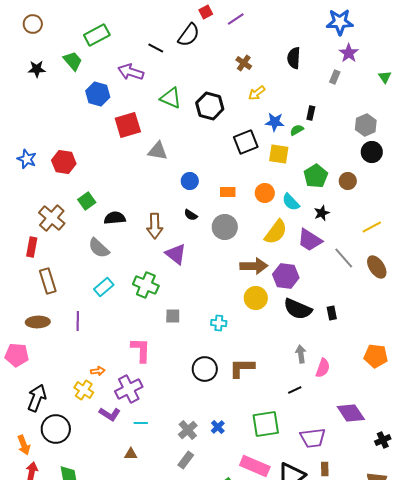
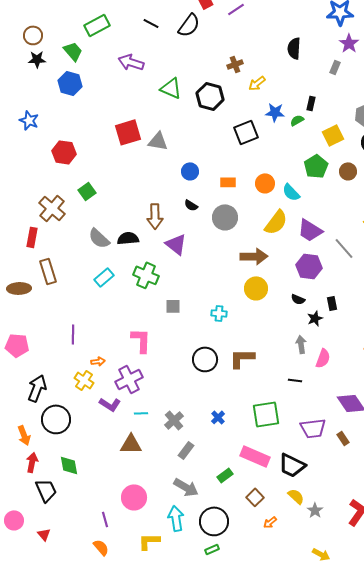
brown circle: (33, 24) -> (33, 35), moved
black line: (156, 48) -> (151, 23), moved
brown cross: (244, 63) -> (235, 64), moved, turned 35
blue hexagon: (98, 94) -> (70, 83), moved
red square: (128, 125) -> (128, 132), moved
yellow square: (279, 154) -> (333, 135), moved, turned -35
blue star: (27, 159) -> (29, 120), moved
black star: (322, 213) -> (315, 318), moved
black semicircle: (115, 218) -> (128, 238), moved
purple hexagon: (286, 276) -> (309, 266), moved
black semicircle: (298, 309) -> (298, 299), size x0.5
purple line: (78, 321) -> (73, 334), moved
brown ellipse: (38, 322) -> (19, 288), moved
black line: (295, 390) -> (295, 380), turned 32
gray cross: (188, 430) -> (174, 420), moved
brown triangle: (131, 454) -> (131, 444), size x1.6
brown rectangle: (325, 469) -> (343, 438), moved, turned -32

